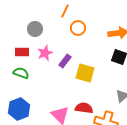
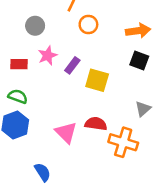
red rectangle: (22, 52) -> (19, 64), moved
green semicircle: (21, 73) -> (18, 96), moved

